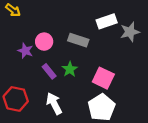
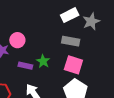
gray rectangle: (78, 40) -> (71, 41), moved
purple rectangle: (49, 71) -> (25, 66), turned -32

